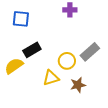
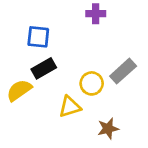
blue square: (21, 19) -> (38, 37), moved
brown star: (78, 85) -> (108, 129), moved

